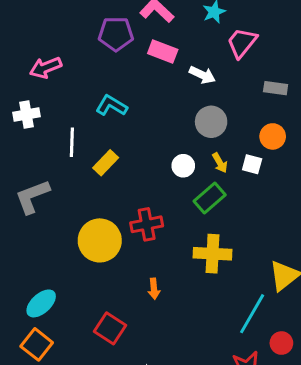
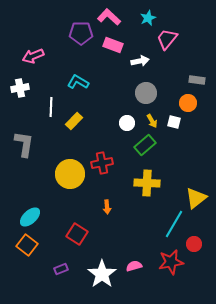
white arrow: (202, 75) -> (140, 61), turned -36
gray rectangle: (276, 88) -> (197, 80), moved
gray L-shape: (32, 197) -> (24, 144), turned 120

